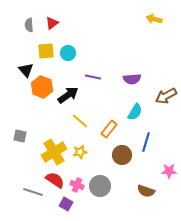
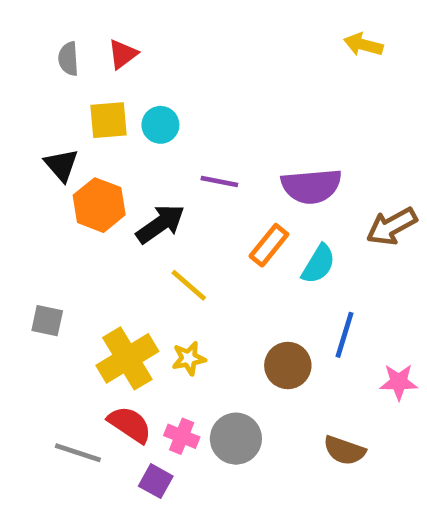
purple semicircle: (132, 79) -> (311, 186), size x1.4
orange rectangle: (109, 129) -> (269, 245), moved
pink star: (169, 171) -> (399, 382), moved

